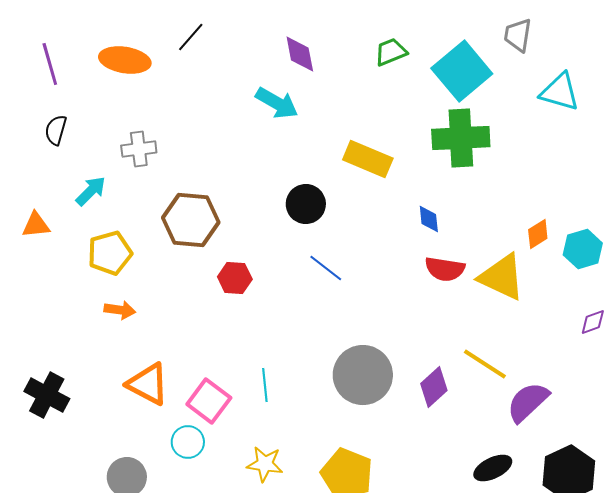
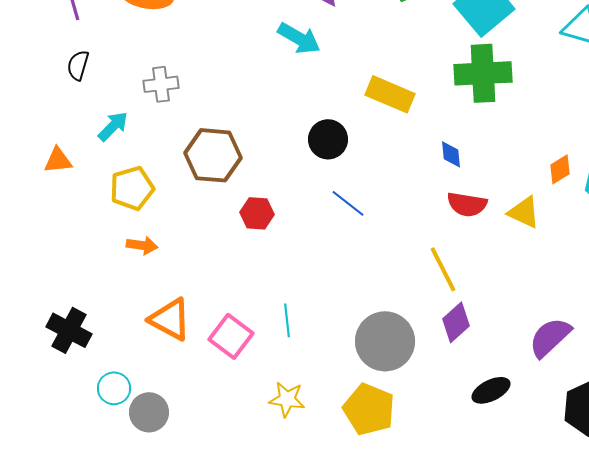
yellow triangle: (502, 277) -> (524, 212), size x0.7
yellow line: (485, 364) -> (443, 269), moved, turned 30
gray circle: (363, 375) -> (385, 341), moved
cyan circle: (188, 442) -> (114, 388), moved
black ellipse: (493, 468) -> (491, 390), moved

